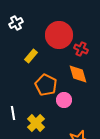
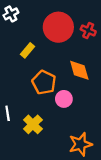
red cross: (81, 49) -> (88, 30), moved

